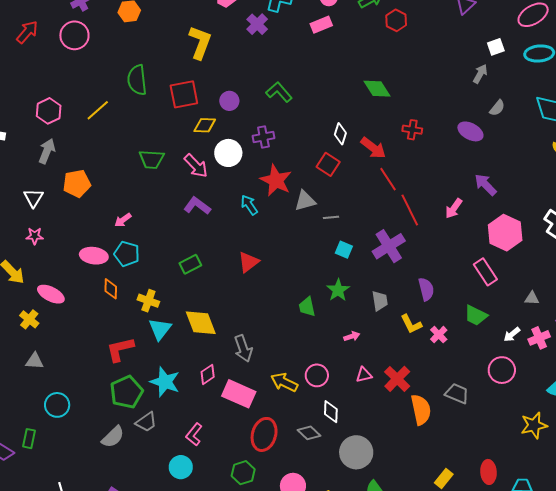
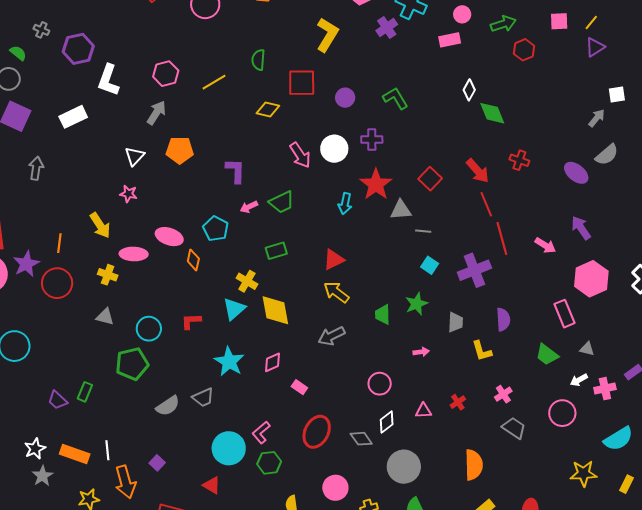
green semicircle: (137, 80) -> (258, 60), size x0.7
gray semicircle: (497, 108) -> (607, 155), size x1.4
yellow diamond: (205, 125) -> (268, 109), moved
white diamond: (340, 134) -> (469, 90), moved
green trapezoid: (152, 159) -> (282, 202), moved, turned -40
cyan arrow: (249, 205) -> (345, 204), turned -145
purple L-shape: (197, 206) -> (235, 171), moved, turned 44
pink arrow: (454, 208) -> (545, 245), turned -105
pink arrow: (123, 220) -> (249, 207), moved
pink ellipse: (94, 256) -> (169, 237), moved
pink ellipse: (51, 294) -> (134, 254), turned -36
gray triangle: (532, 298) -> (587, 349), moved
yellow cross: (148, 301) -> (247, 281), moved
yellow cross: (29, 319) -> (108, 275), turned -30
pink cross: (439, 335) -> (503, 394), moved
gray arrow: (243, 348) -> (331, 336), moved, turned 72
red L-shape: (120, 349) -> (191, 321), size x0.7
pink triangle: (364, 375) -> (423, 411), moved
red cross: (397, 379) -> (458, 402), size x0.6
yellow arrow: (284, 382) -> (336, 292), moved
green pentagon: (126, 392) -> (132, 364), moved
pink rectangle: (239, 394) -> (299, 387), size x0.5
cyan circle: (57, 405) -> (149, 329), moved
orange semicircle: (421, 410) -> (474, 465), moved
white diamond: (331, 412) -> (387, 422), turned 40
pink L-shape: (194, 434) -> (261, 432), moved
cyan circle: (181, 467) -> (229, 448), size x1.4
green hexagon: (243, 473) -> (269, 463), moved

